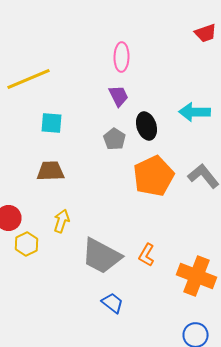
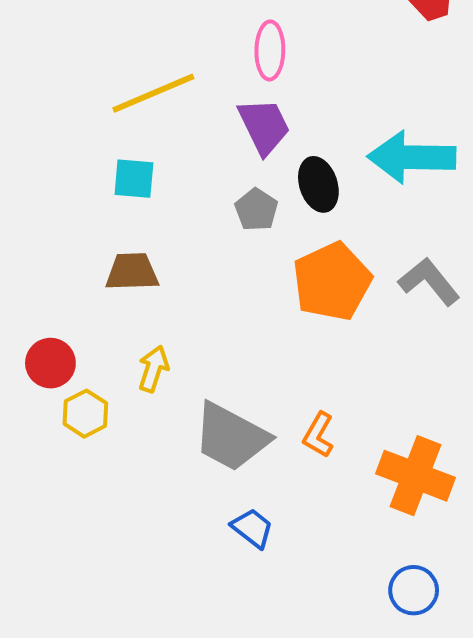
yellow line: (28, 79) -> (153, 93), moved
purple trapezoid: (118, 96) -> (264, 126), size x1.4
cyan arrow: (194, 112) -> (412, 157), size x1.4

